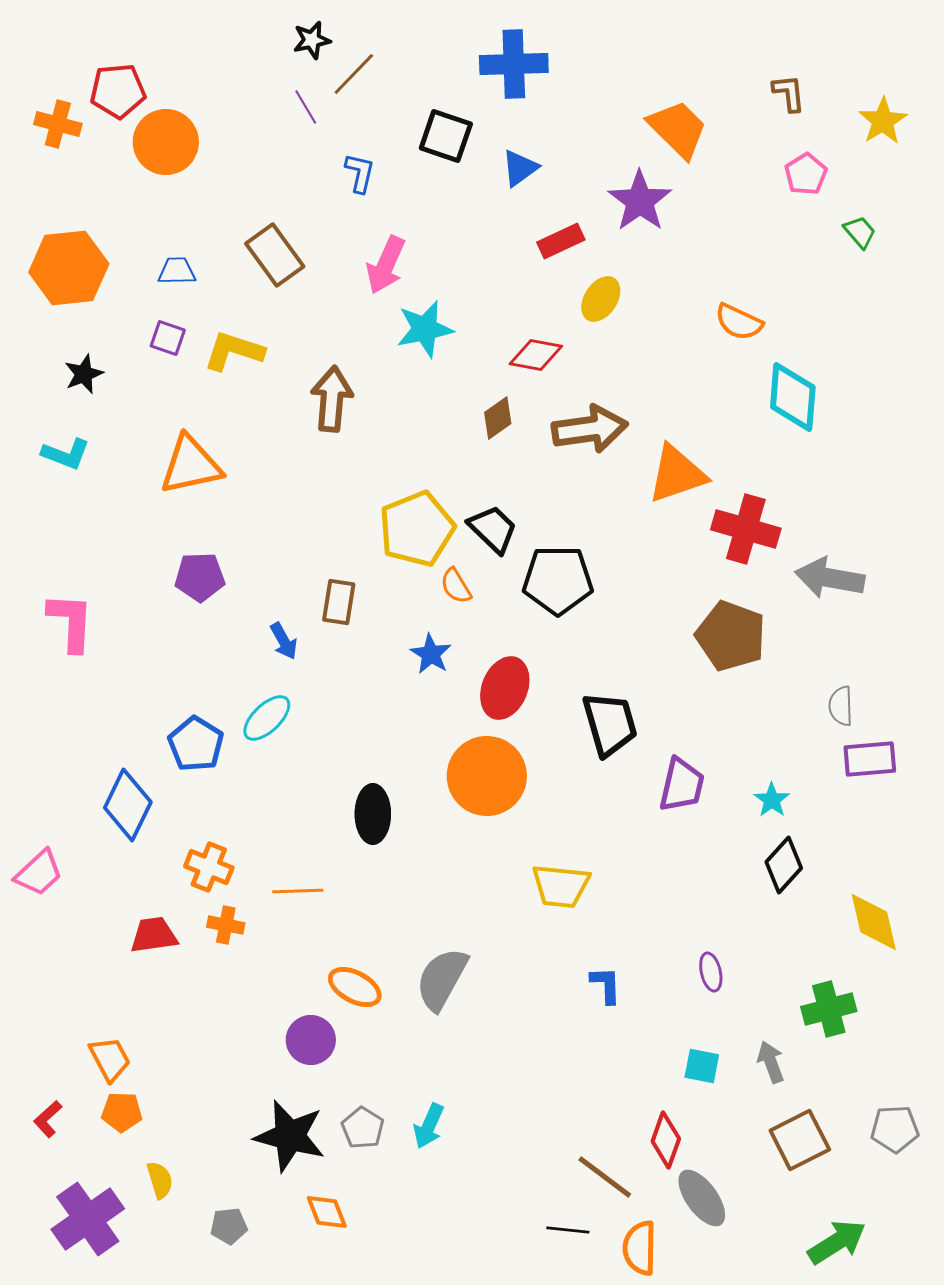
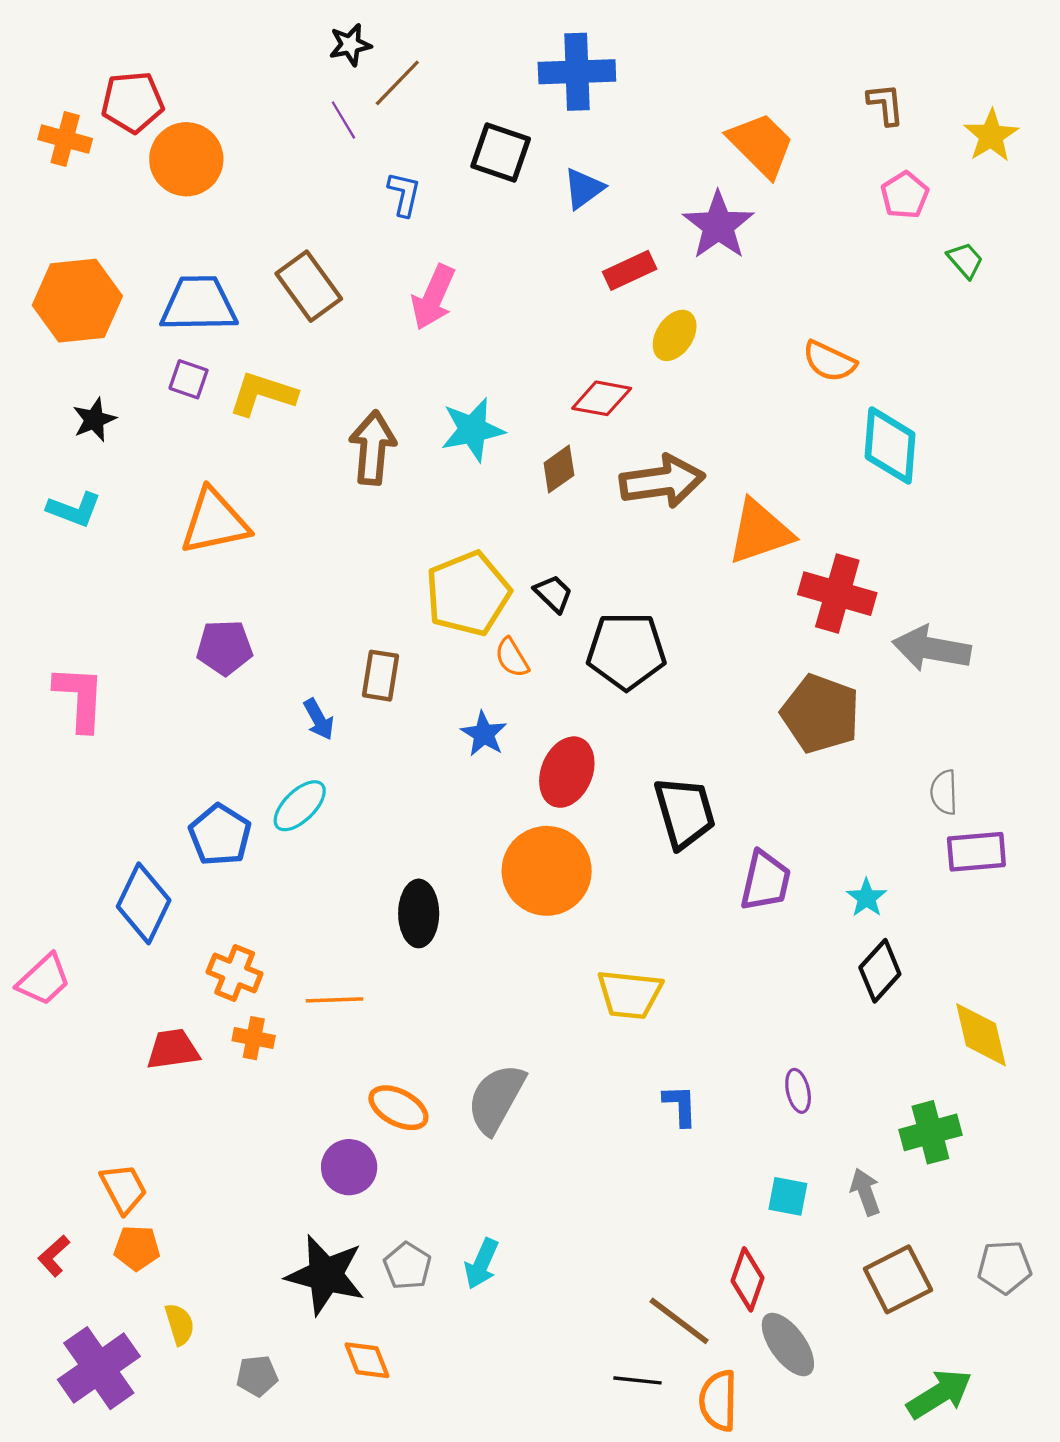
blue trapezoid: (177, 271) -> (199, 304), size x1.8
cyan star: (425, 329) -> (473, 430), moved
black trapezoid: (493, 529) -> (553, 594), size x0.7

